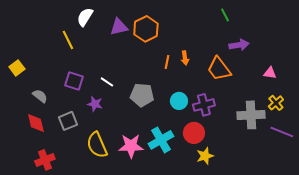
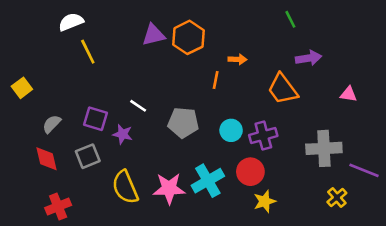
white semicircle: (85, 17) -> (71, 22), moved, turned 36
orange arrow: (185, 58) -> (237, 59), moved, turned -80
purple square: (74, 81) -> (96, 119), moved
gray semicircle: (40, 96) -> (52, 124), turned -84
yellow cross: (276, 103) -> (337, 197), moved

